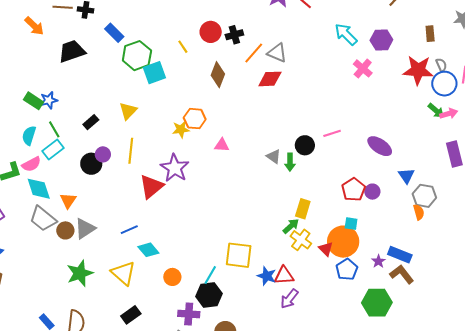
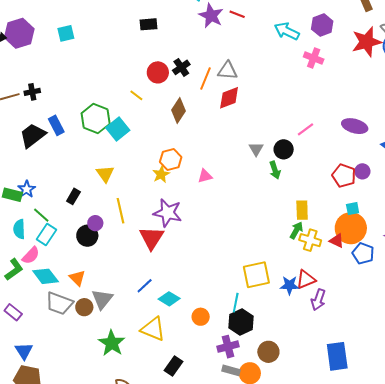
blue rectangle: (114, 33) -> (56, 125), moved, turned 36
brown diamond: (218, 75) -> (179, 111), turned 30
gray triangle: (274, 156) -> (256, 149), moved, turned 42

